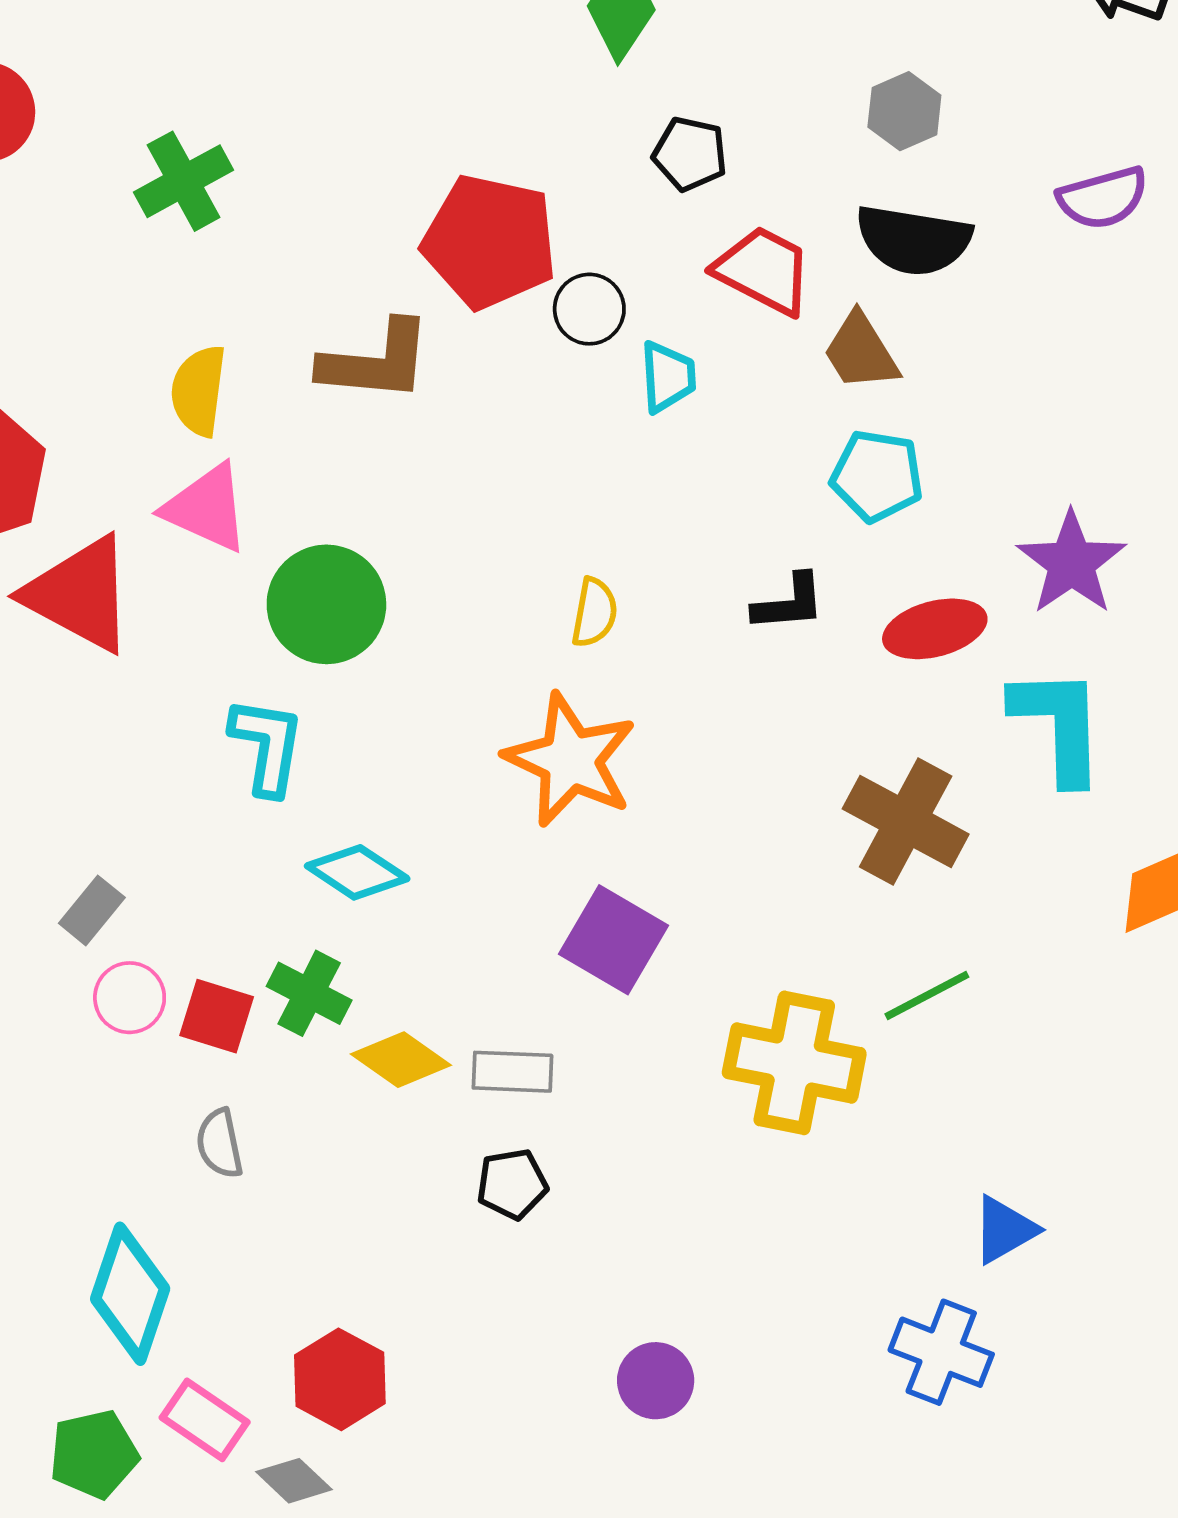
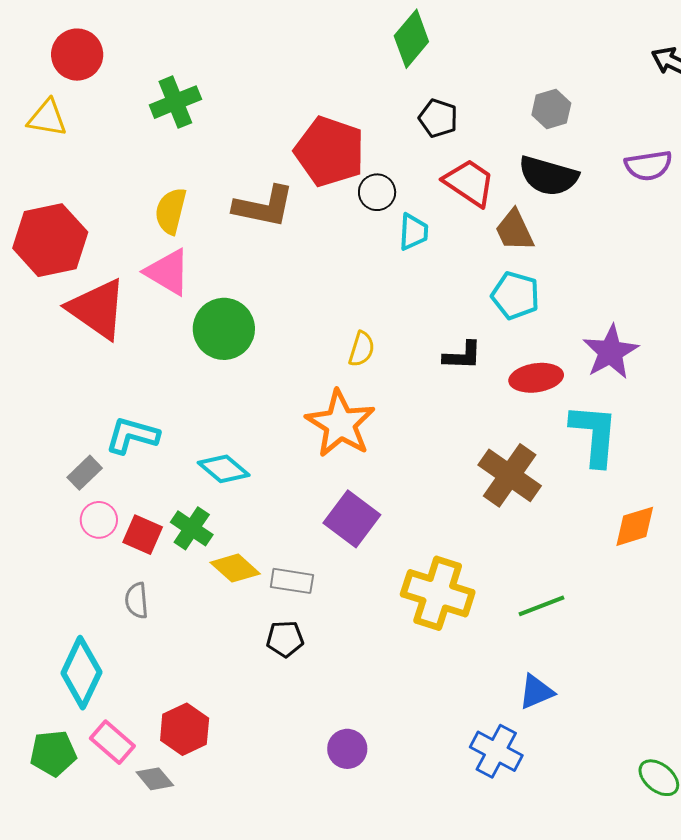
cyan L-shape: (267, 746) -> (132, 435), moved, turned -90
green line: (927, 996) -> (542, 606), moved

